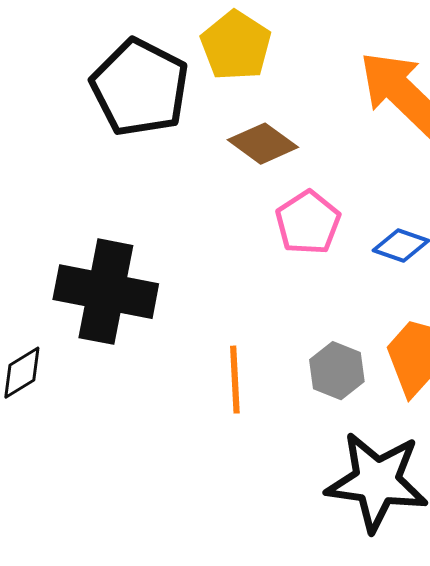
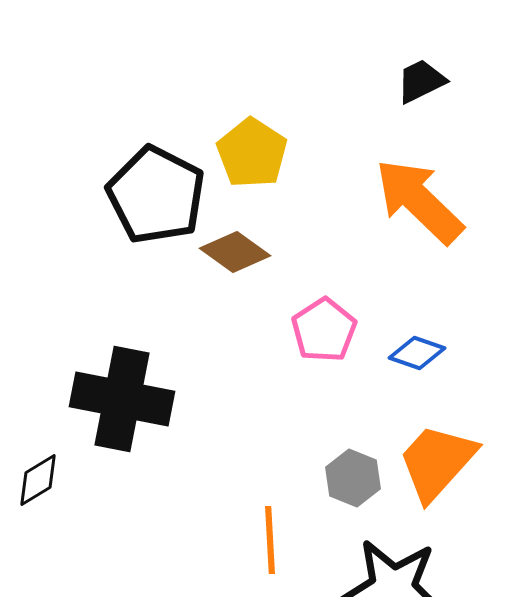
brown diamond: (263, 144) -> (235, 252), moved
orange line: (235, 380) -> (270, 540), moved

